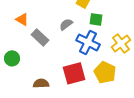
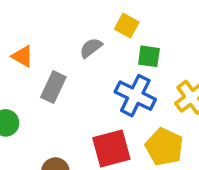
gray semicircle: (66, 24) -> (91, 48), moved
gray rectangle: (40, 37) -> (53, 87), turned 72

